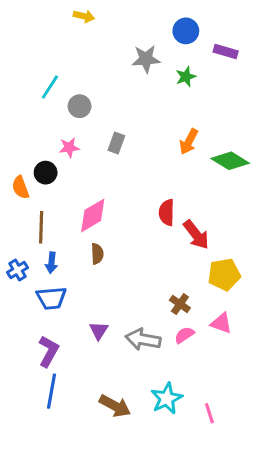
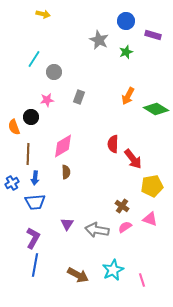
yellow arrow: (84, 16) -> (43, 14), moved
gray star: (146, 59) -> (99, 40), turned 30

